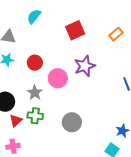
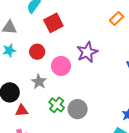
red square: (75, 30) -> (53, 23), moved
green cross: (35, 116) -> (57, 105), moved, turned 35
red triangle: (16, 120) -> (22, 111), turned 40

